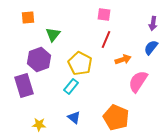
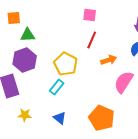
green triangle: (53, 34) -> (28, 35), moved, turned 49
yellow star: (39, 124) -> (25, 115), moved

